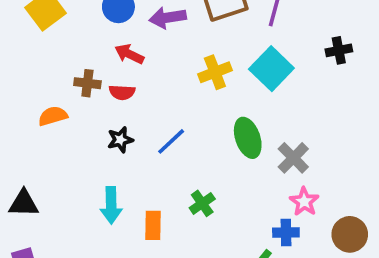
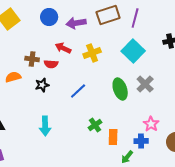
red arrow: (129, 54) -> (63, 48), moved
yellow cross: (215, 72) -> (92, 53), moved
black star: (120, 140) -> (42, 85), moved
gray cross: (293, 158) -> (145, 84), moved
orange rectangle: (153, 225) -> (113, 137), moved

